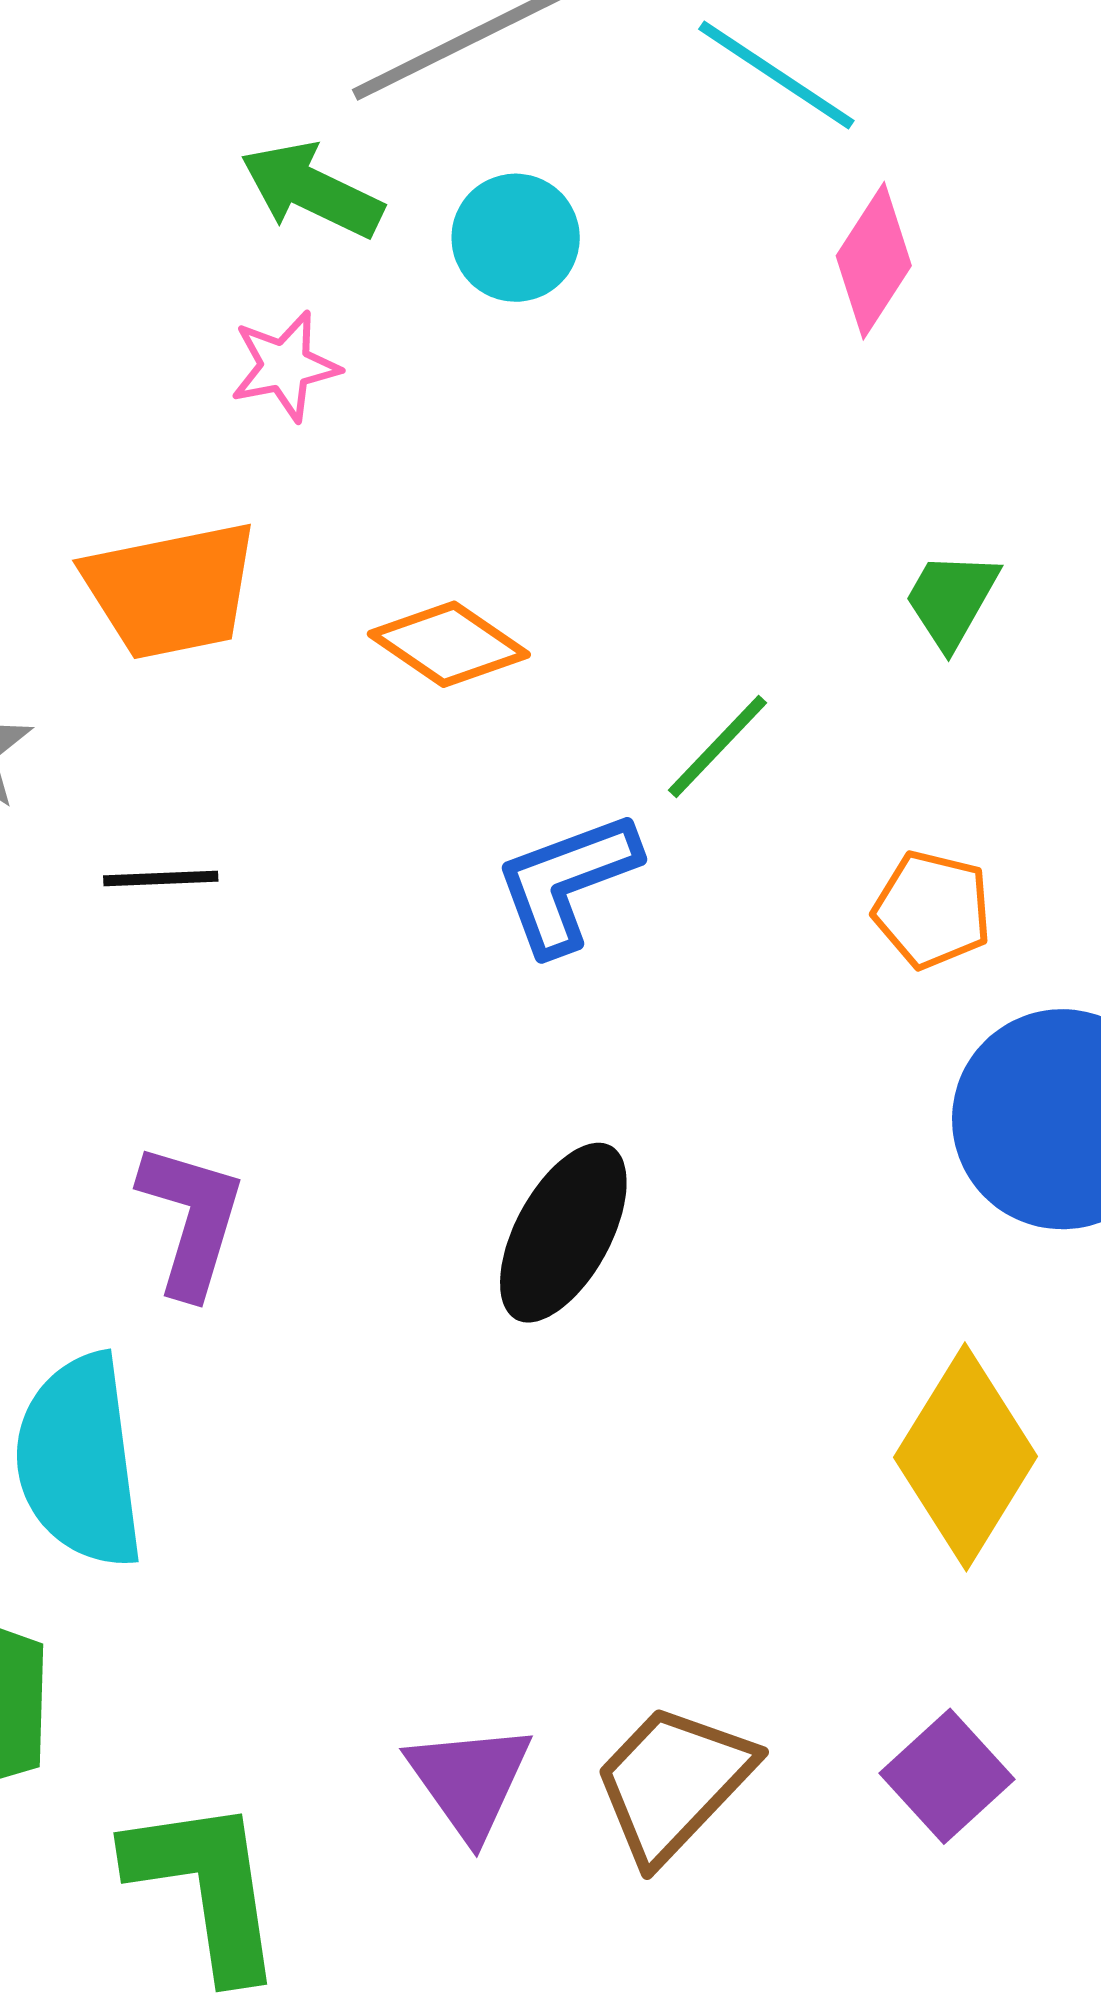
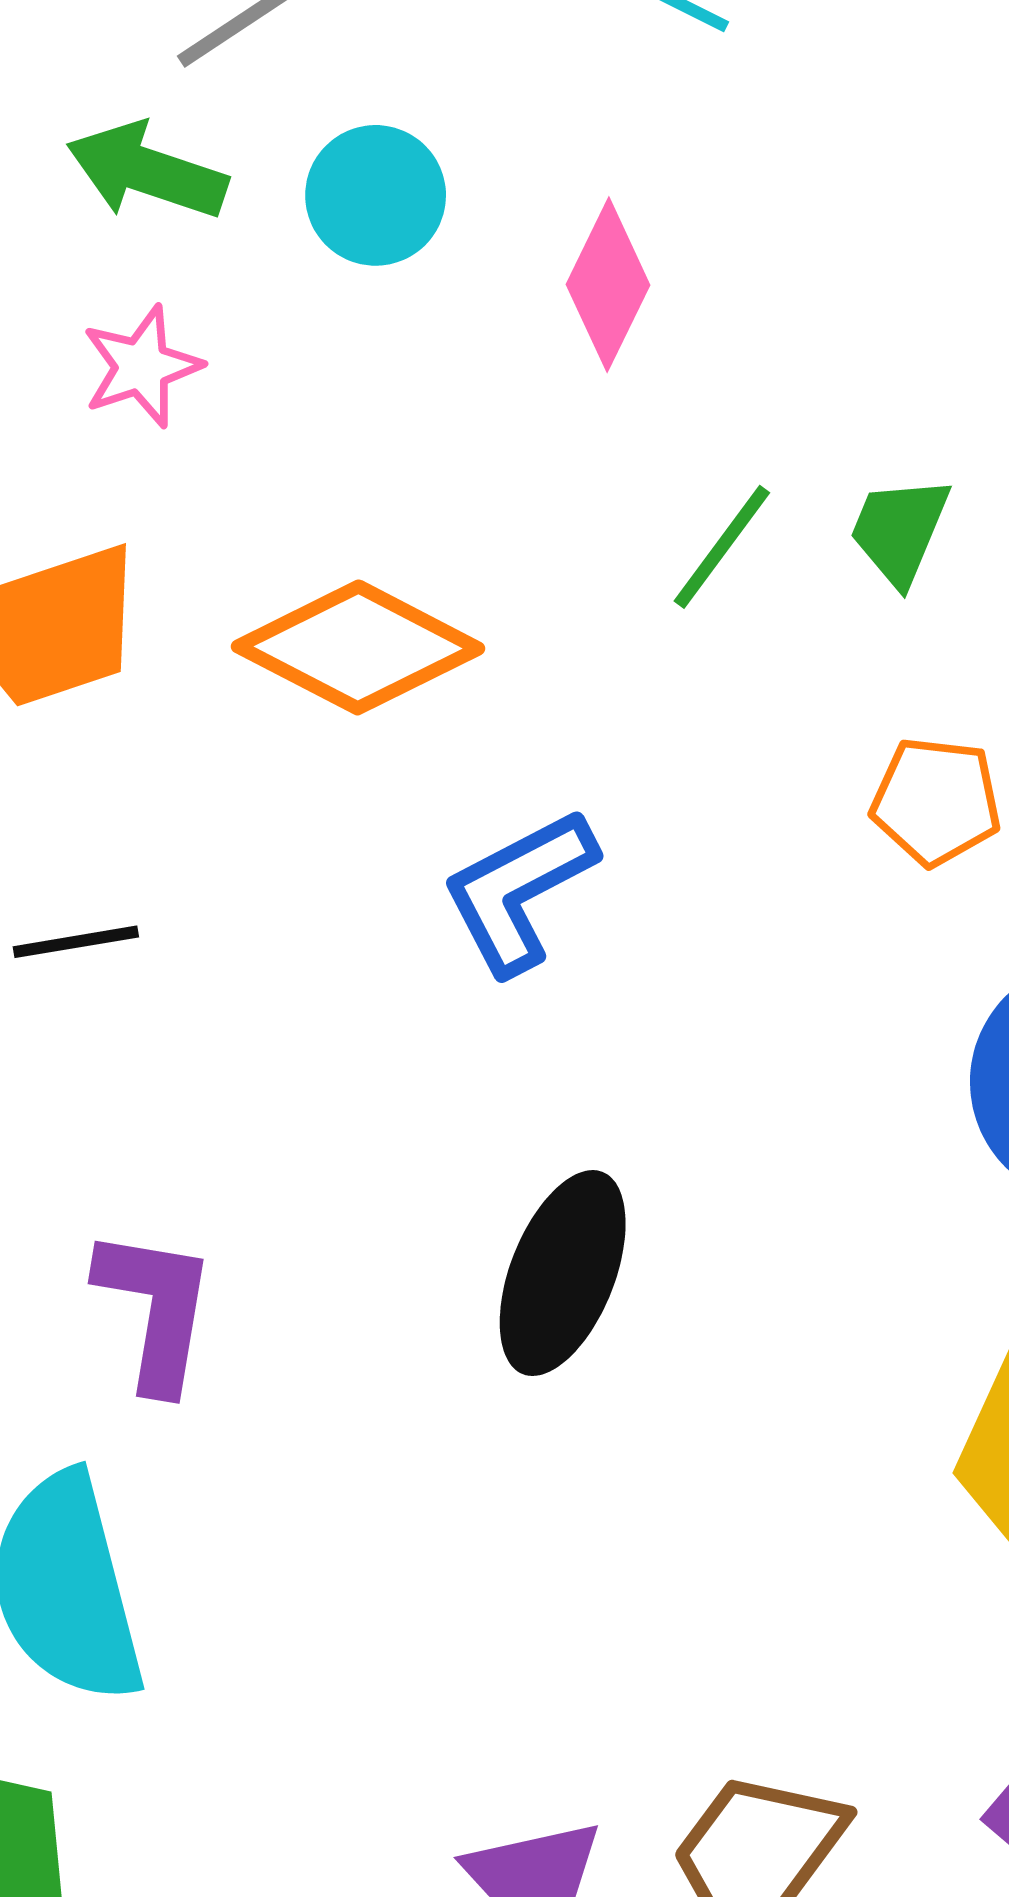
pink diamond: (874, 261) -> (608, 285), moved
orange diamond: (449, 644) -> (358, 647), size x1.4
green line: (718, 747) -> (722, 547), moved
orange pentagon: (932, 910) -> (936, 801), moved

